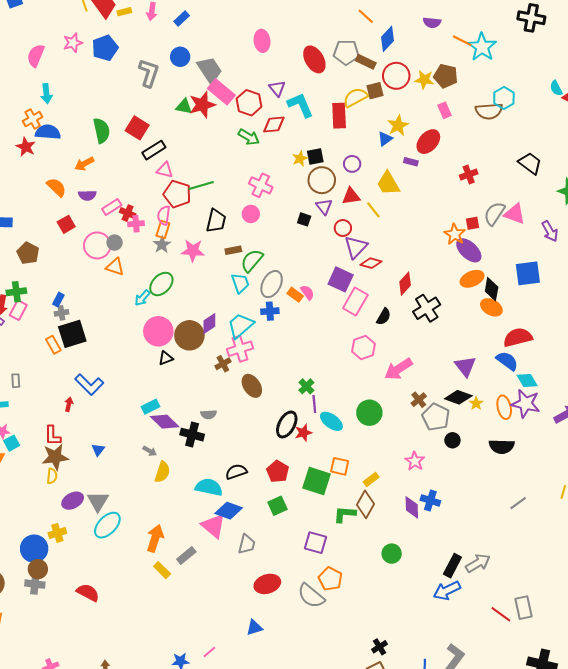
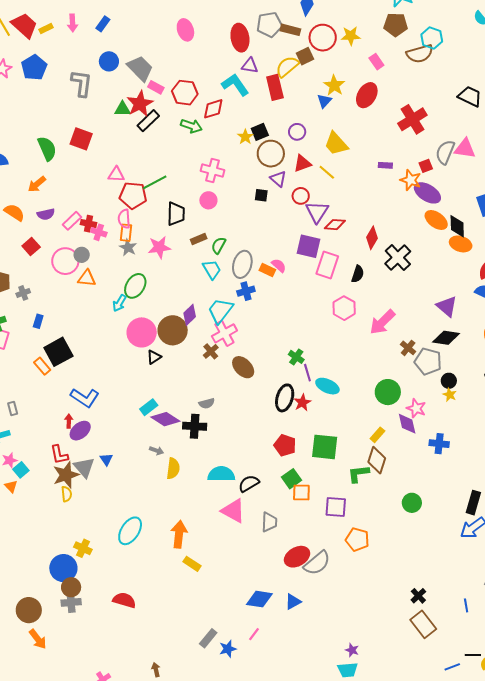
red ellipse: (314, 59) -> (240, 38), turned 32
brown pentagon: (446, 76) -> (396, 25), moved
purple triangle: (277, 88) -> (250, 66), moved, turned -30
pink rectangle: (221, 92) -> (156, 87), size x0.6
black rectangle: (154, 150) -> (148, 121), moved
purple rectangle: (411, 162) -> (385, 165), moved
red cross: (469, 174) -> (412, 119), size x1.6
pink cross: (136, 224) -> (99, 232), turned 35
green semicircle: (252, 261) -> (219, 245), size x0.7
orange ellipse: (472, 279) -> (436, 220), turned 70
gray cross: (61, 313) -> (23, 293), moved
yellow star: (476, 403) -> (450, 395), moved
green circle: (369, 413) -> (388, 392), moved
orange square: (340, 466) -> (301, 493), moved
black semicircle: (236, 472) -> (249, 483), moved
purple ellipse: (73, 501) -> (80, 431), moved
gray triangle: (98, 501) -> (84, 467), moved
purple diamond: (412, 507) -> (407, 424), moved
blue diamond: (229, 511) -> (259, 599), moved
yellow cross: (57, 533) -> (83, 548), turned -36
gray rectangle: (186, 555) -> (208, 638), moved
gray semicircle: (311, 596) -> (317, 563), moved, turned -68

